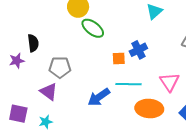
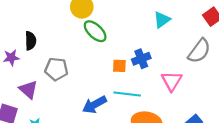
pink triangle: (169, 82) -> (172, 81), moved
purple triangle: (49, 92) -> (28, 90), moved

